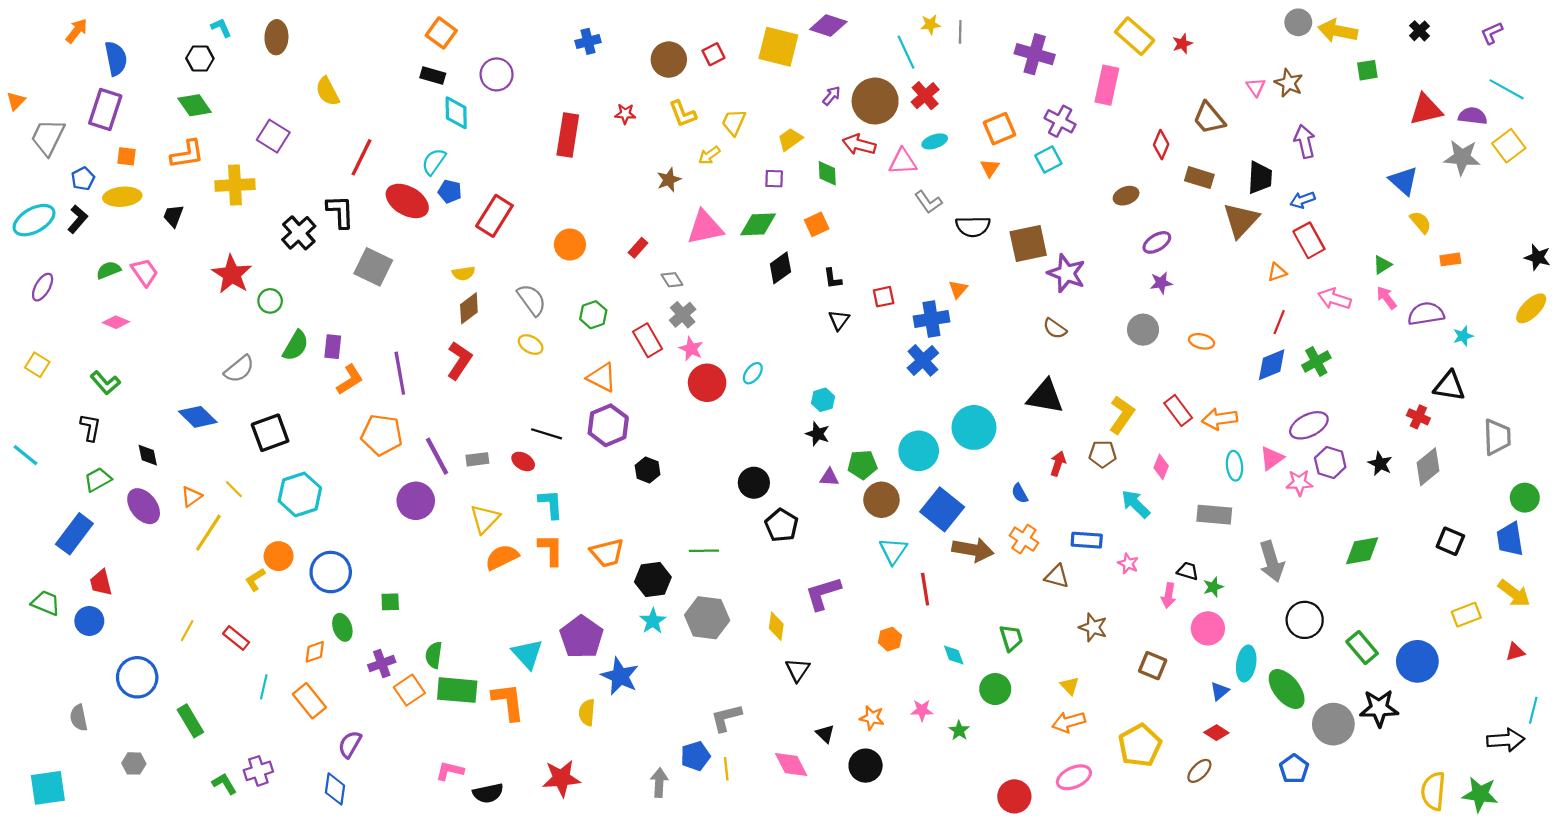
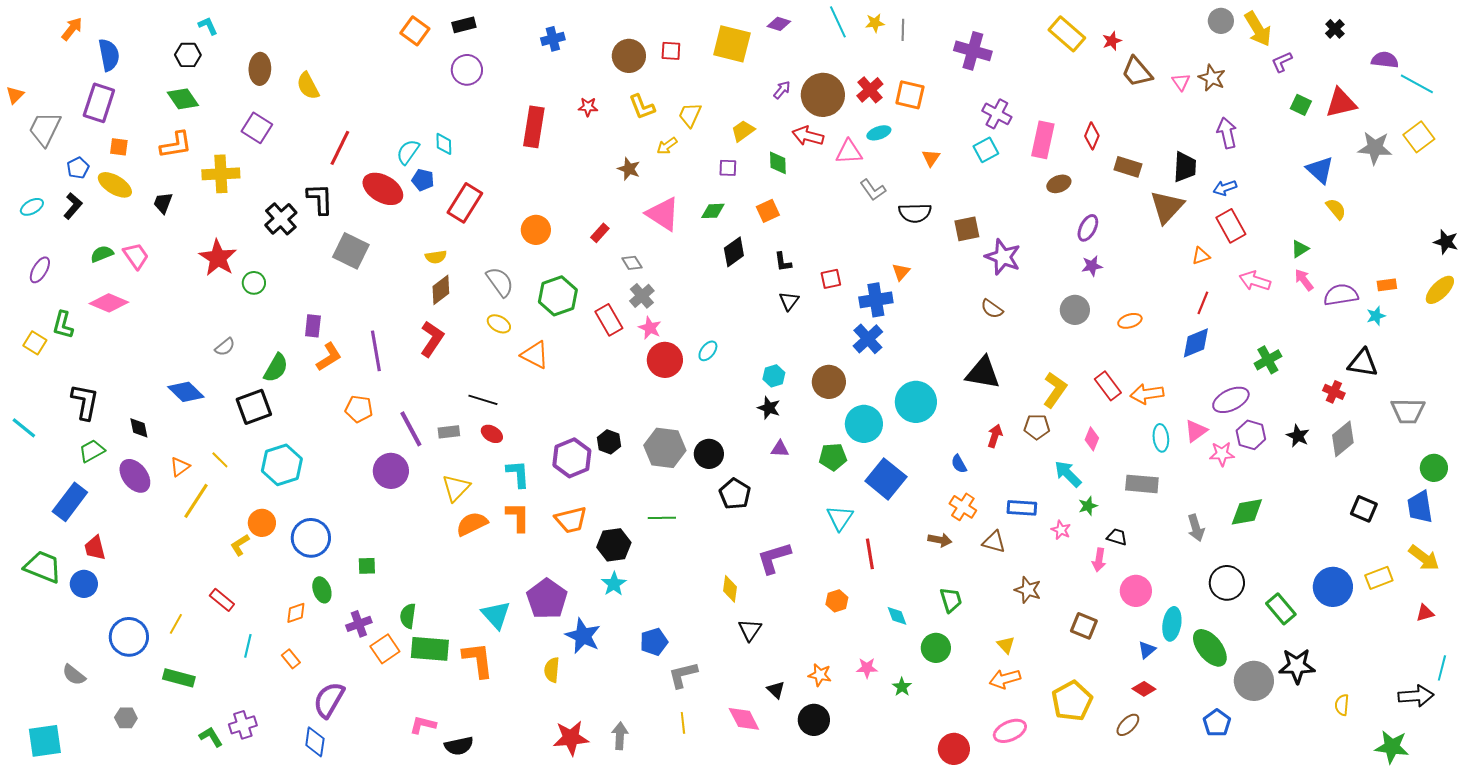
purple diamond: (828, 26) -> (779, 24), size x0.7
yellow arrow: (1338, 31) -> (1258, 29), turned -132
purple L-shape: (1492, 33) -> (1282, 62), moved
brown ellipse: (276, 37) -> (260, 69), moved
cyan line: (906, 52) -> (838, 22), moved
red square: (713, 54) -> (671, 51), turned 30
green square: (1367, 70) -> (1301, 105), moved, turned 35
black rectangle: (433, 75) -> (464, 25), moved, turned -30
pink rectangle: (1107, 85) -> (1043, 140), moved
cyan diamond: (456, 113) -> (444, 144), moved, size x0.7
purple semicircle: (1473, 116) -> (1385, 60), moved
brown trapezoid: (1209, 118) -> (1137, 72), moved
orange square: (999, 129) -> (910, 95), moved, turned 36
brown star: (669, 180) -> (629, 169), turned -30
yellow ellipse: (122, 197) -> (115, 185), turned 36
cyan ellipse: (34, 220) -> (32, 207), size x0.6
green diamond: (758, 224) -> (713, 211), size x0.7
pink triangle: (705, 228) -> (663, 214), turned 45
purple ellipse: (1157, 242) -> (1088, 228), turned -32
brown square: (1028, 243) -> (967, 229), size x0.7
orange rectangle: (1450, 259) -> (1387, 285), moved
green hexagon: (593, 315) -> (558, 296), size x1.5
pink diamond: (116, 322) -> (109, 303), size x1.5
orange ellipse: (1202, 341) -> (1130, 321), turned -30
green semicircle: (296, 346) -> (276, 368), moved
green cross: (1316, 362) -> (1268, 360), moved
gray semicircle: (239, 369) -> (225, 347), size x0.7
orange triangle: (602, 377) -> (535, 355), moved
green L-shape: (105, 383) -> (63, 325), moved, turned 56
purple hexagon: (608, 425) -> (572, 458), moved
black L-shape: (90, 427) -> (85, 402), size x1.4
black line: (547, 434) -> (483, 400), moved
orange pentagon: (382, 435) -> (359, 409), size x0.7
gray trapezoid: (1497, 437) -> (1408, 411), turned 93
green pentagon: (862, 465) -> (833, 457), moved
brown circle: (881, 500) -> (829, 382), moved
brown arrow: (973, 550) -> (940, 540), moved, size x0.6
green diamond: (1362, 551) -> (1247, 512), moved
gray arrow: (1272, 561) -> (1196, 528), size x0.7
green star: (1213, 587) -> (1088, 506), moved
green trapezoid: (46, 603) -> (43, 567), size x1.4
gray hexagon: (707, 618) -> (665, 448), moved
yellow line: (187, 631) -> (176, 624), moved
blue circle: (1417, 661) -> (1333, 587), moved
orange rectangle: (309, 701) -> (291, 659), size x0.6
gray semicircle: (79, 718) -> (74, 675), turned -40
green rectangle: (190, 721) -> (179, 678), turned -44
purple semicircle: (350, 744) -> (329, 700), size x1.4
blue pentagon: (695, 756) -> (654, 642), moved
red star: (561, 778) -> (571, 738), moved
yellow semicircle: (1433, 791) -> (1342, 705), moved, size x0.6

